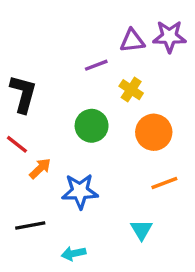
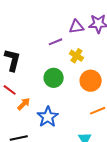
blue star: (80, 191) -> (48, 117), turned -30

